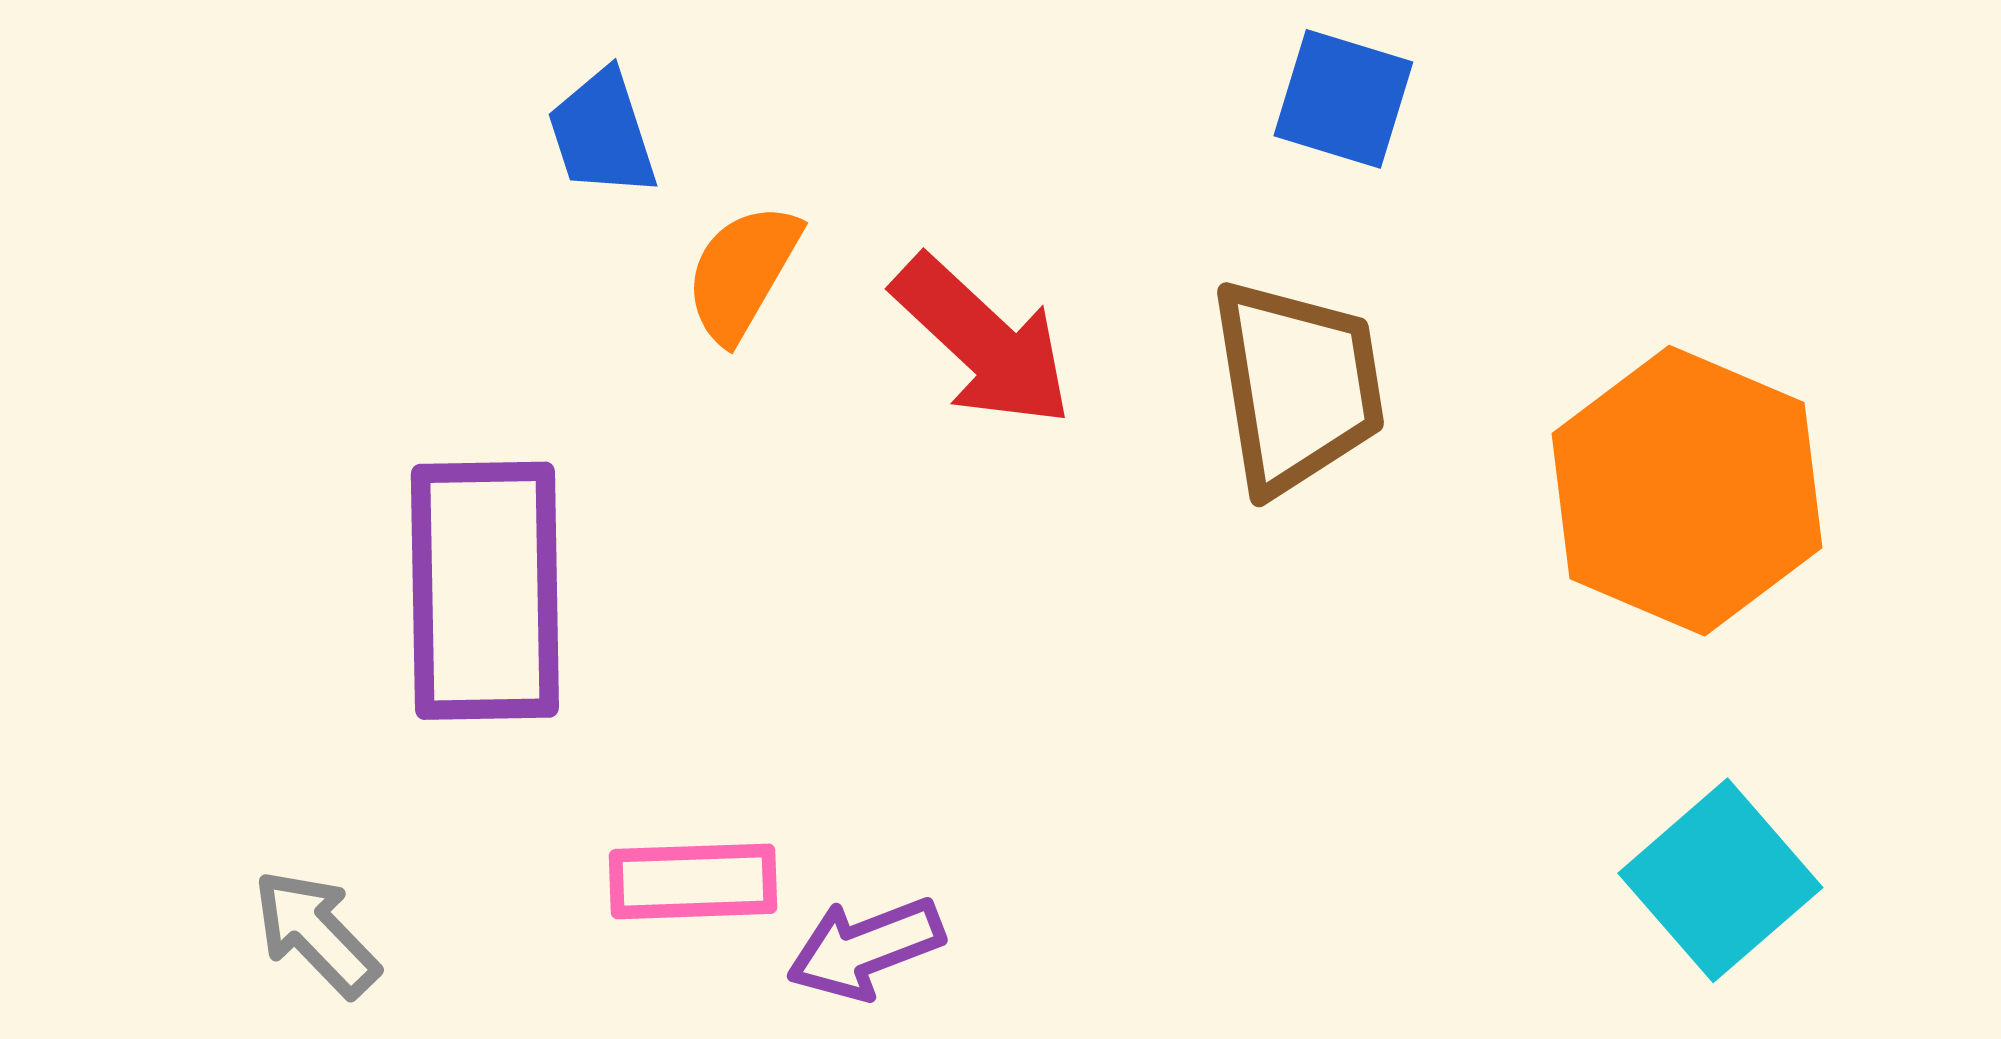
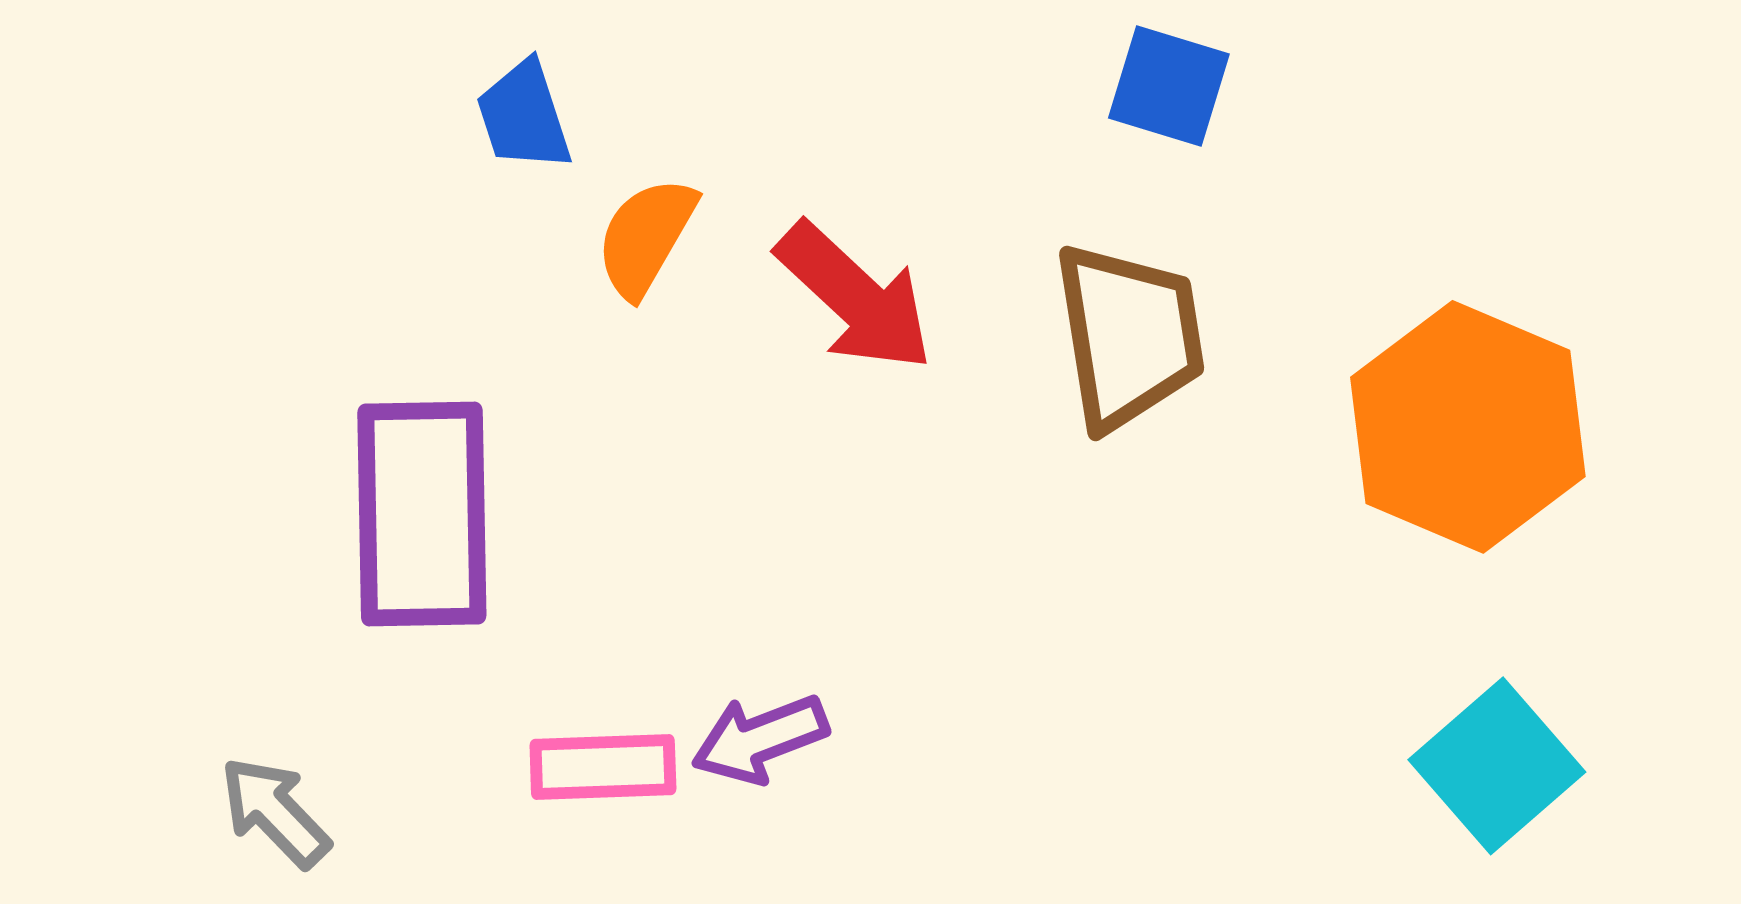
purple arrow: (865, 948) -> (760, 739), moved

